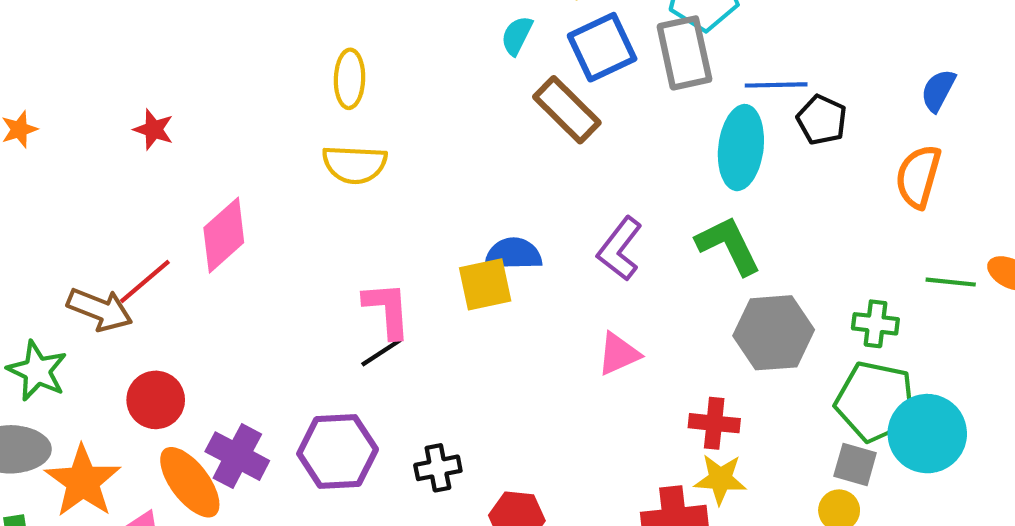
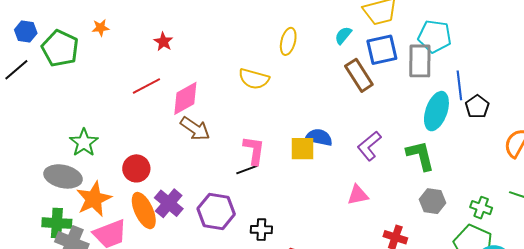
yellow ellipse: (350, 79) -> (288, 41), moved
blue line: (776, 85) -> (459, 85), turned 72
red line: (145, 281) -> (146, 86), moved
brown arrow: (100, 309) -> (195, 129), moved
gray hexagon: (774, 333) -> (433, 201), size x0.7

